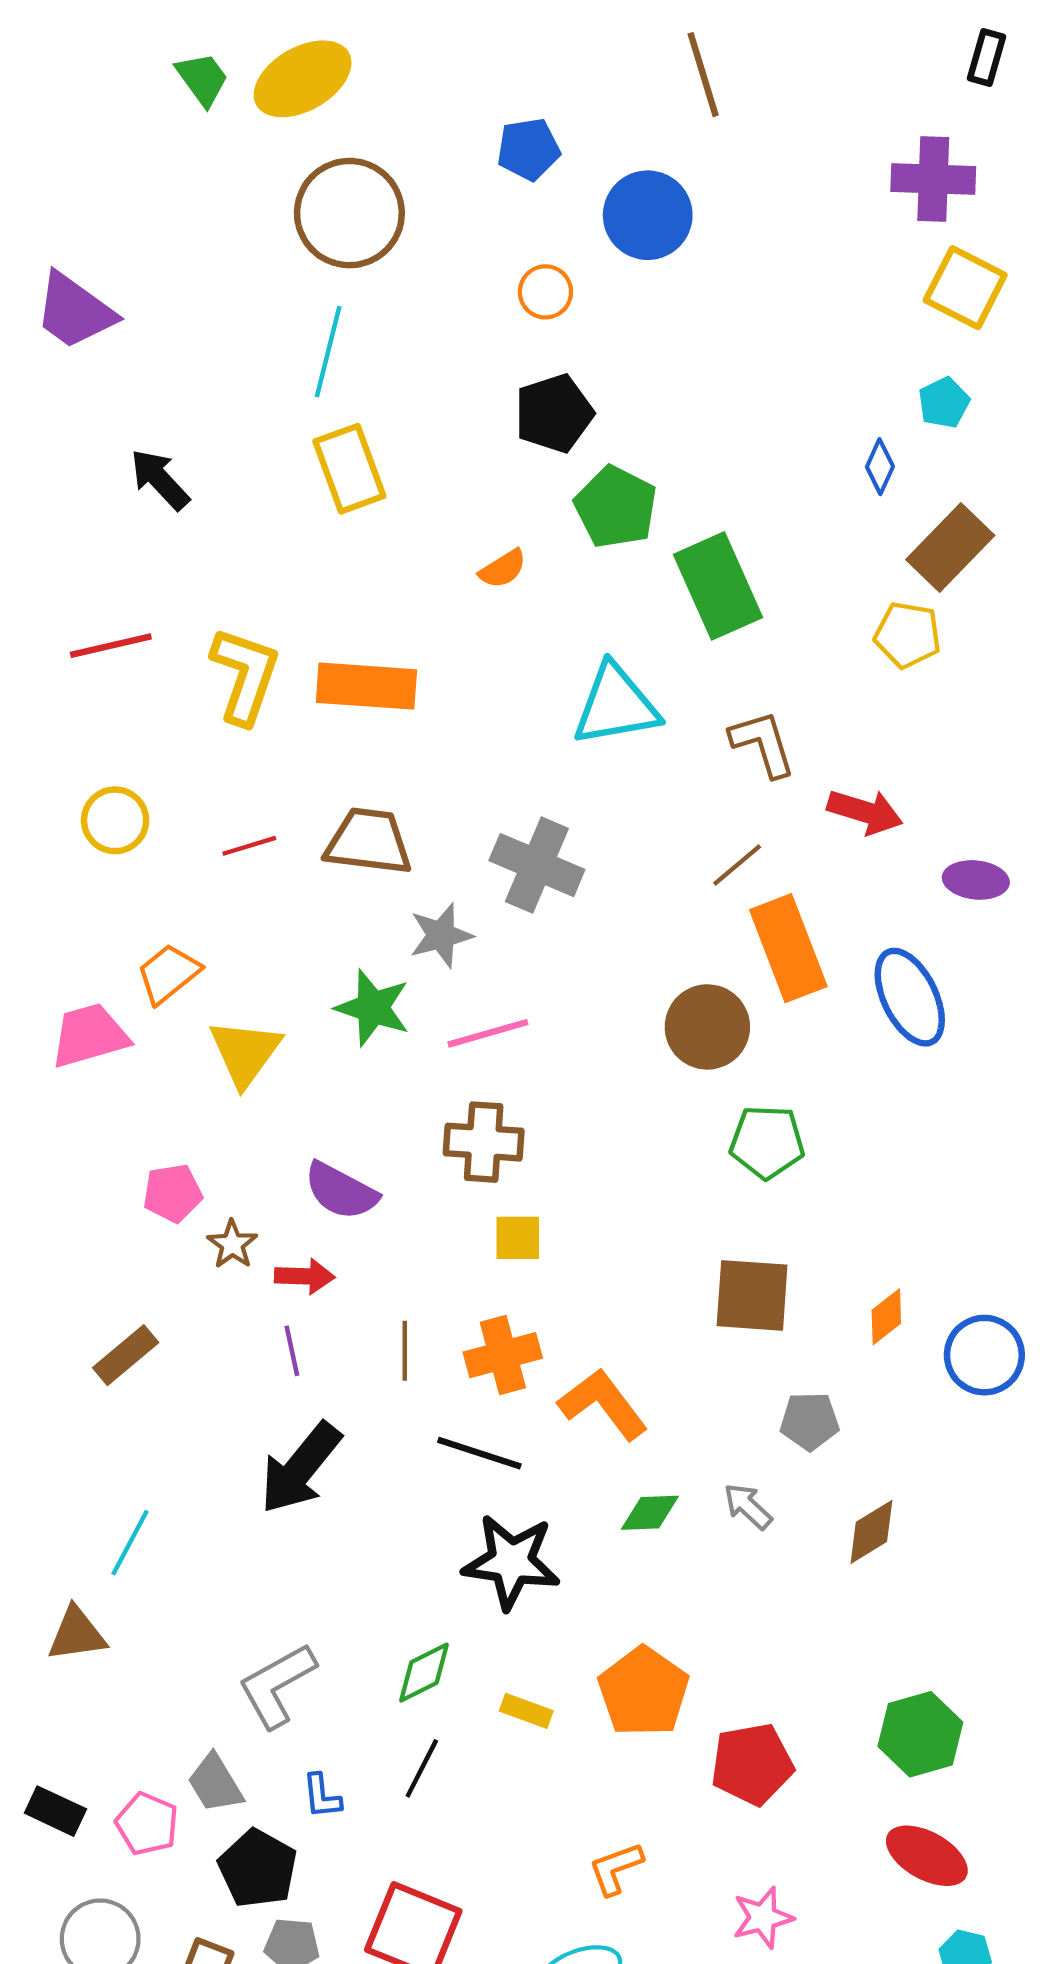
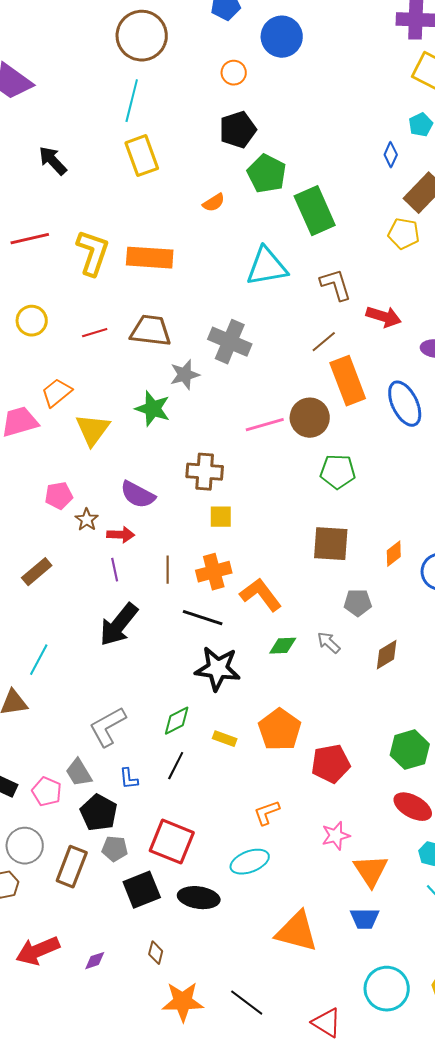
pink line: (488, 1033) -> (265, 425), moved

